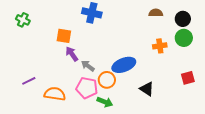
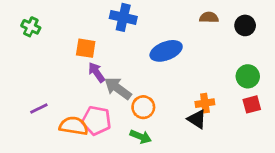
green circle: (184, 38) -> (248, 76), moved
orange cross: (160, 46) -> (205, 103), moved
blue ellipse: (124, 65) -> (166, 51), moved
gray arrow: (88, 66) -> (118, 88), size x1.5
pink pentagon: (87, 88) -> (96, 121), moved

